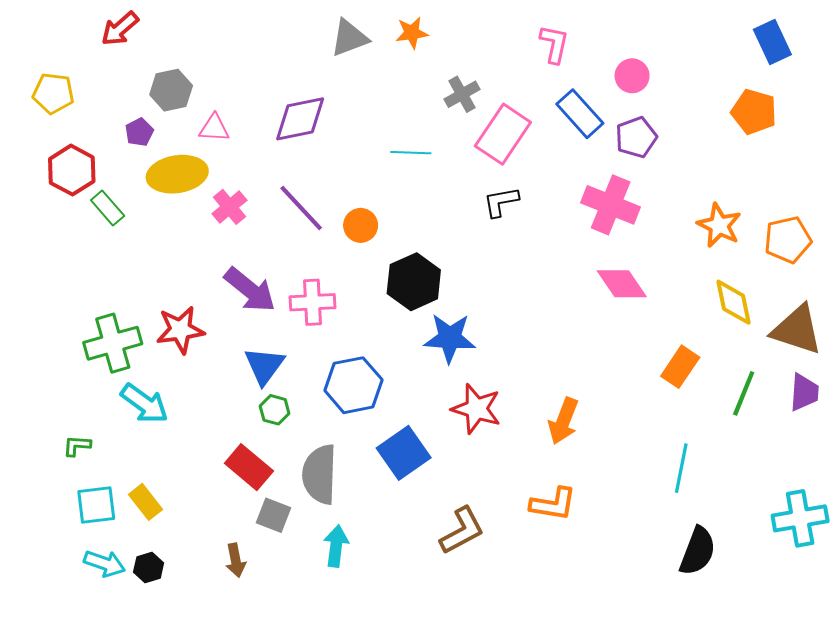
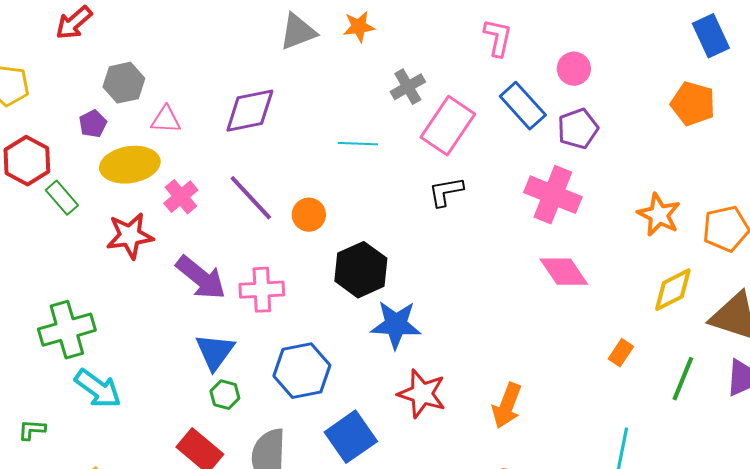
yellow diamond: (733, 302) -> (673, 290), turned 75
red star: (180, 330) -> (130, 236), moved
orange rectangle: (680, 367) -> (621, 353), size x0.7

